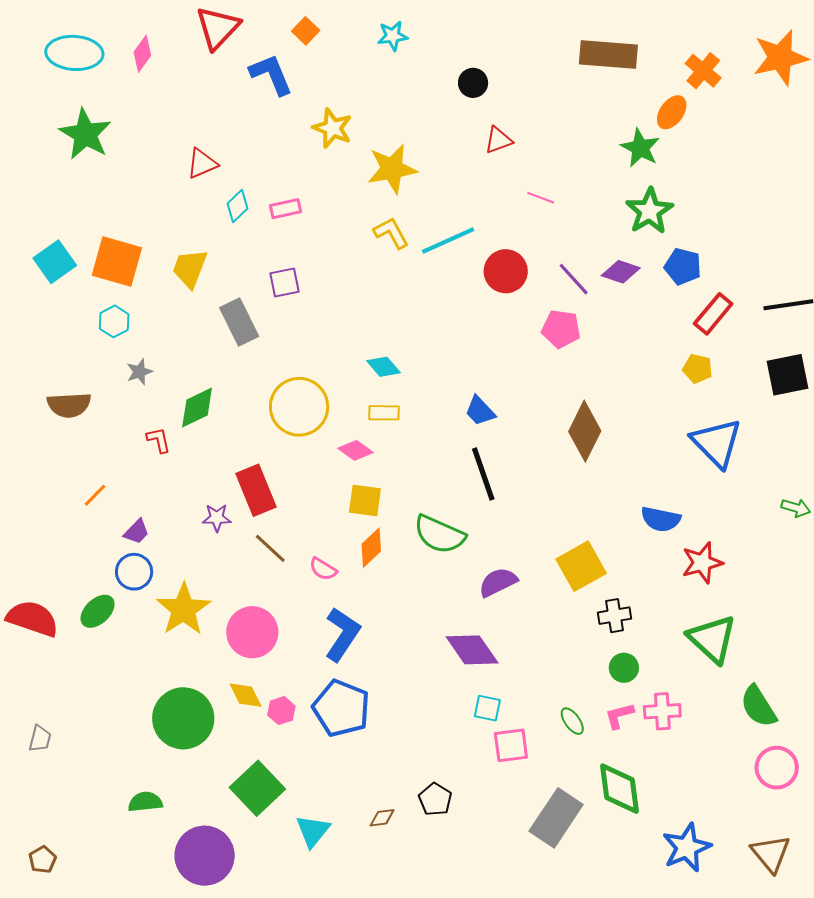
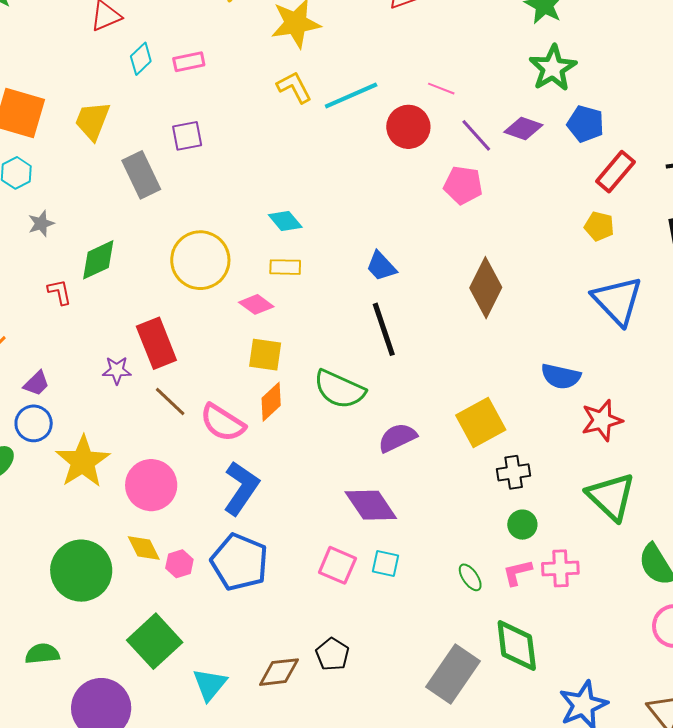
pink line: (541, 198) -> (441, 89), moved
pink semicircle: (323, 569) -> (223, 423), size x1.6
pink square: (511, 745) -> (337, 565), moved, turned 30
brown diamond: (382, 818) -> (279, 672), size x1.6

